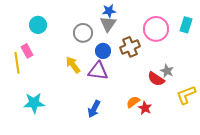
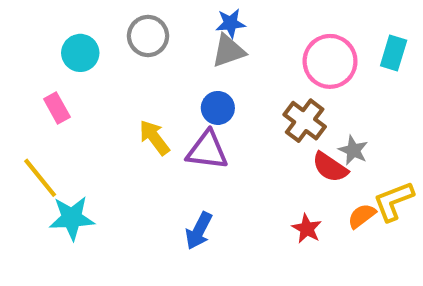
gray triangle: (108, 24) -> (228, 51), turned 36
gray circle: (83, 33) -> (148, 36), moved
brown cross: (130, 47) -> (305, 121), moved, turned -30
yellow line: (17, 63) -> (40, 178), moved, turned -30
orange semicircle: (133, 102) -> (362, 216), moved

